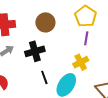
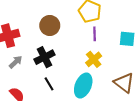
black line: (44, 77) -> (49, 84), moved

